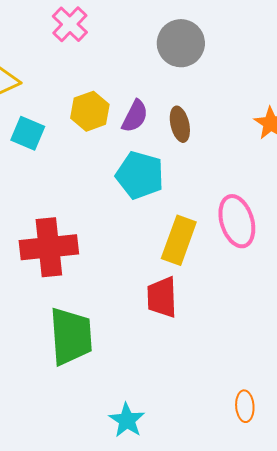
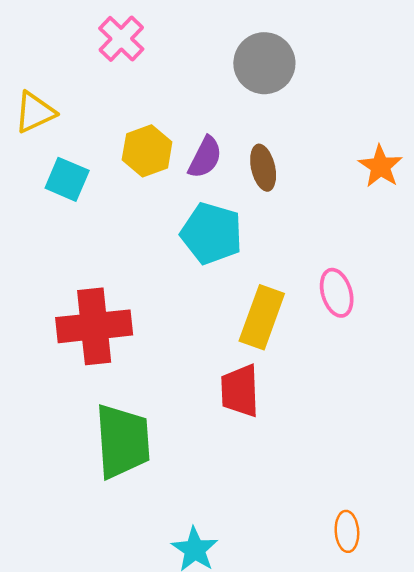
pink ellipse: (237, 221) -> (337, 293), size x0.7

